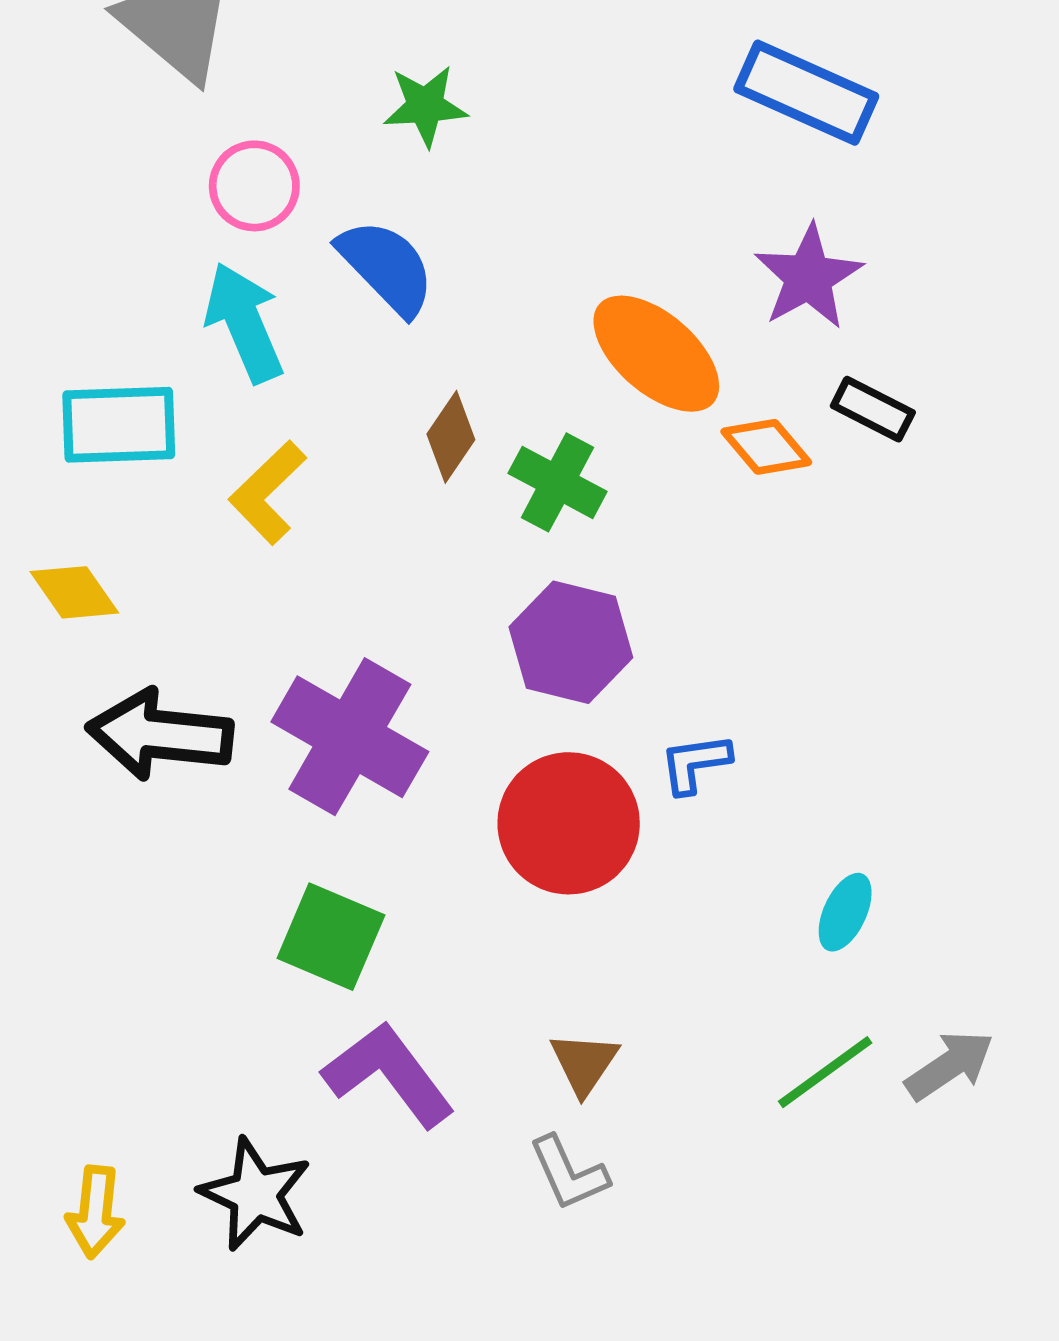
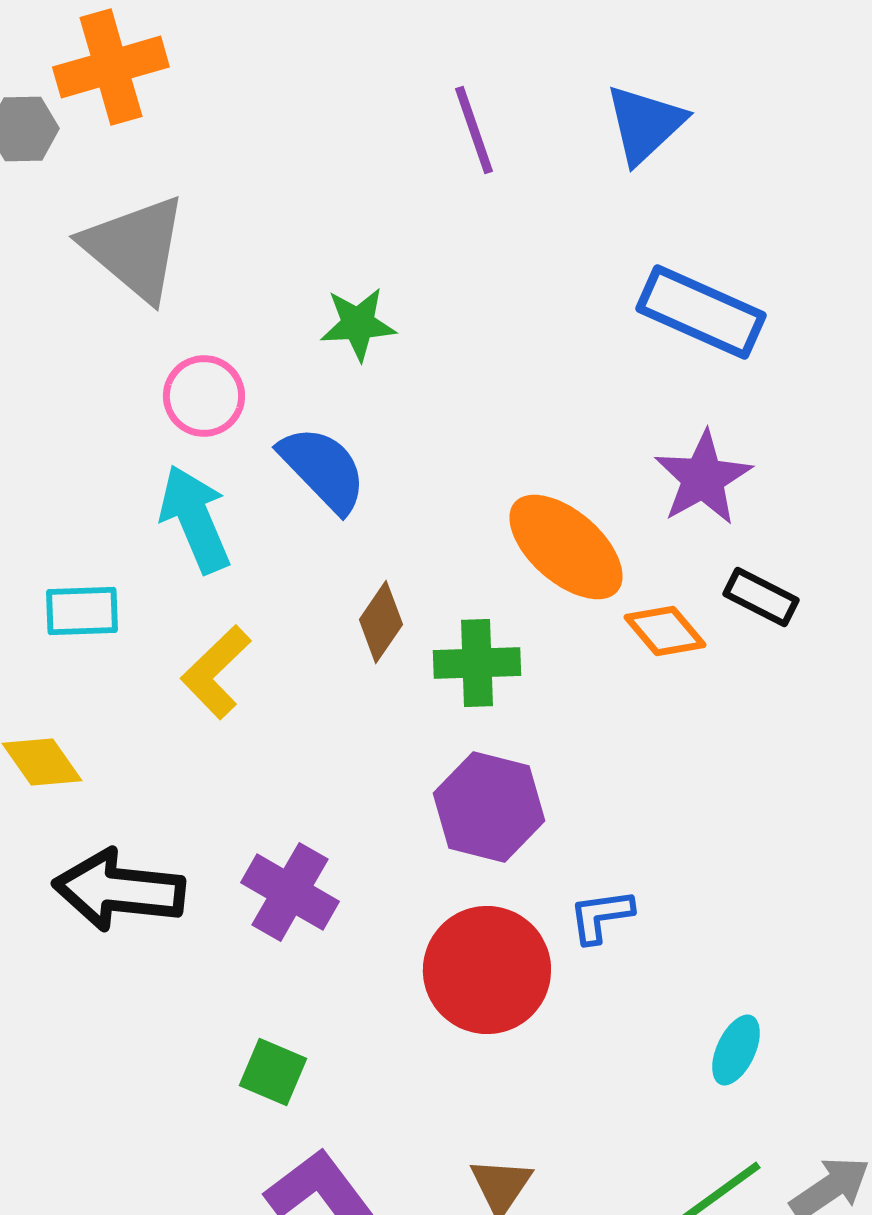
cyan rectangle: (119, 425) -> (82, 611), size x0.7
green cross: (557, 482) -> (477, 663), turned -30
purple cross: (350, 737) -> (290, 892), size x0.7
green square: (331, 937) -> (273, 1072), size x0.7

